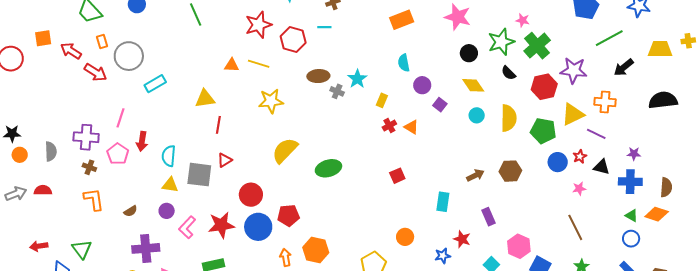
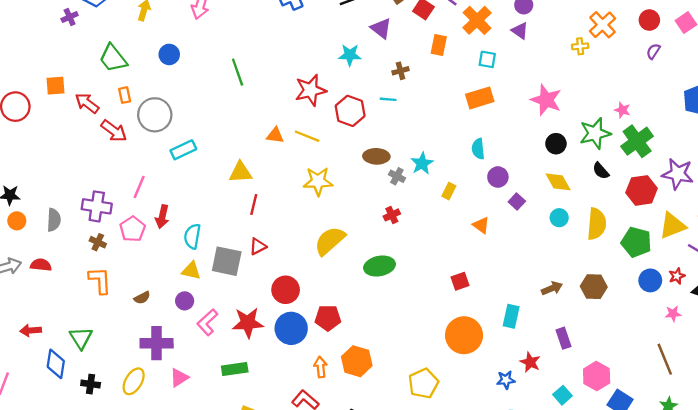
red cross: (389, 126) -> (392, 215), moved
orange circle: (405, 237) -> (464, 335), moved, size x1.8

